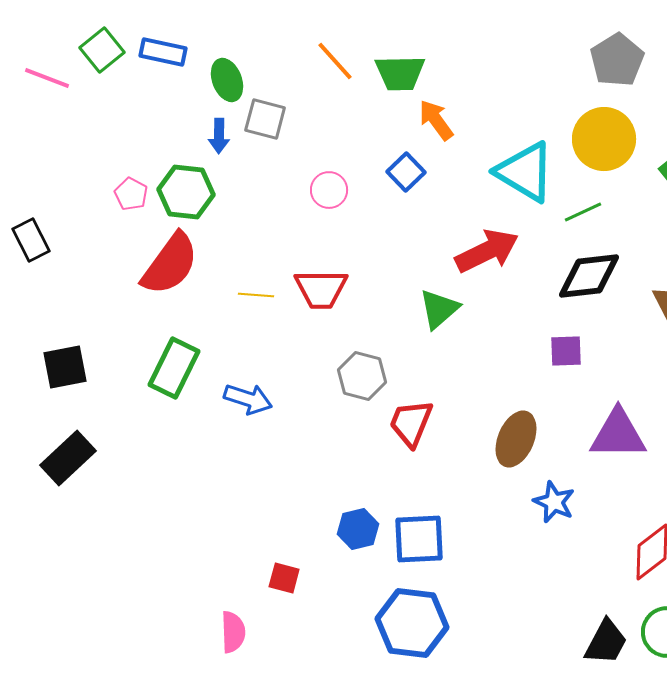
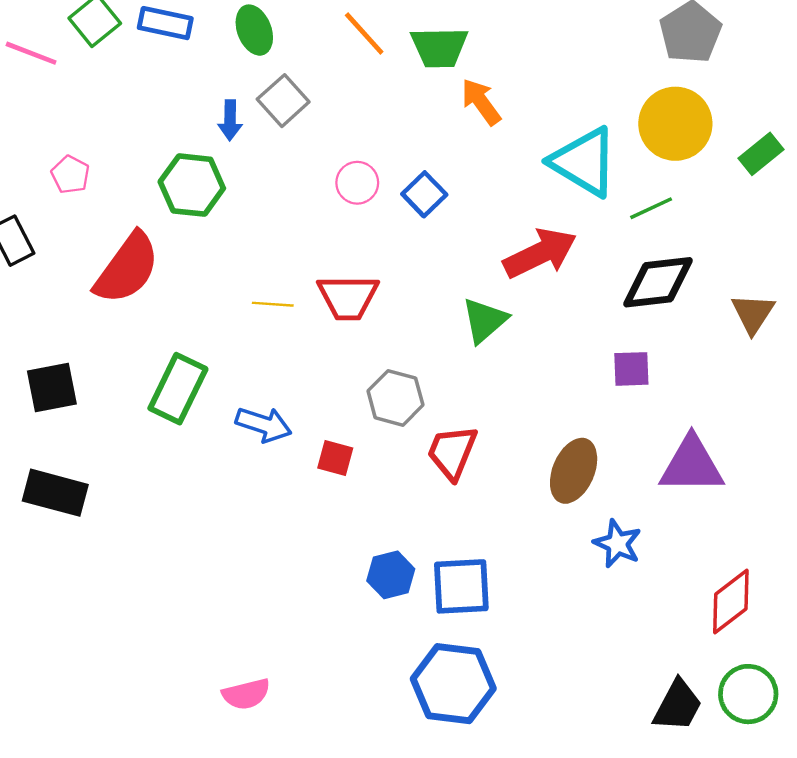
green ellipse: (227, 80) -> (254, 30), moved
gray square: (265, 119) -> (283, 101), turned 33
blue square: (406, 172) -> (424, 194), moved
pink pentagon: (131, 194) -> (70, 175), moved
red semicircle: (170, 264) -> (127, 268), moved
black rectangle: (68, 458) -> (55, 493), turned 58
red square: (284, 578) -> (335, 458), moved
pink semicircle: (233, 632) -> (246, 694), turned 78

